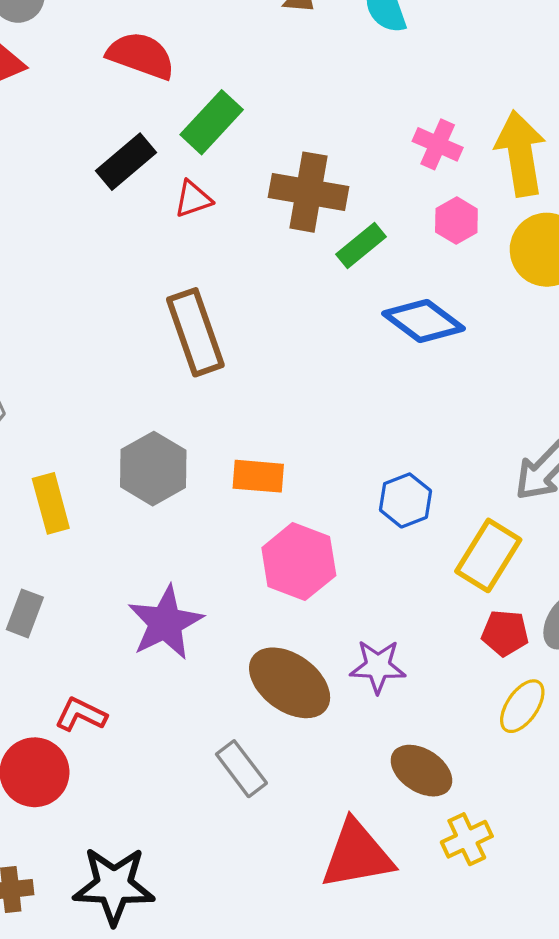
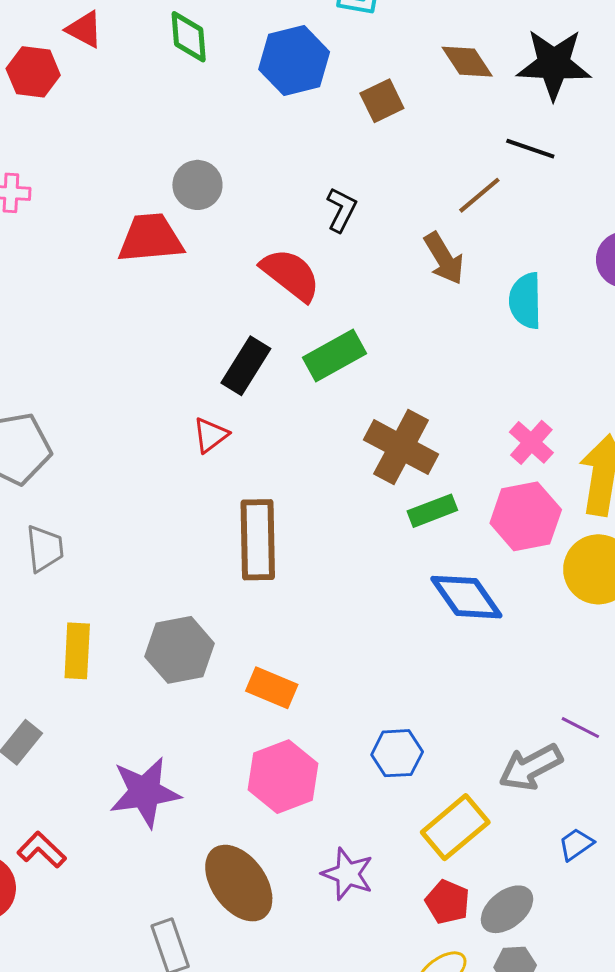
black rectangle: (126, 162) -> (246, 366), turned -36
red triangle: (193, 199) -> (211, 435), moved, turned -36
pink hexagon: (456, 220) -> (526, 516), size x1.6
purple star: (378, 666) -> (348, 874), moved

